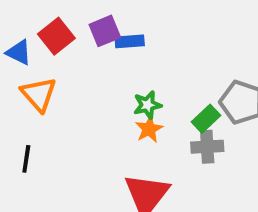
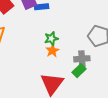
green rectangle: (206, 119) -> (79, 71), moved

